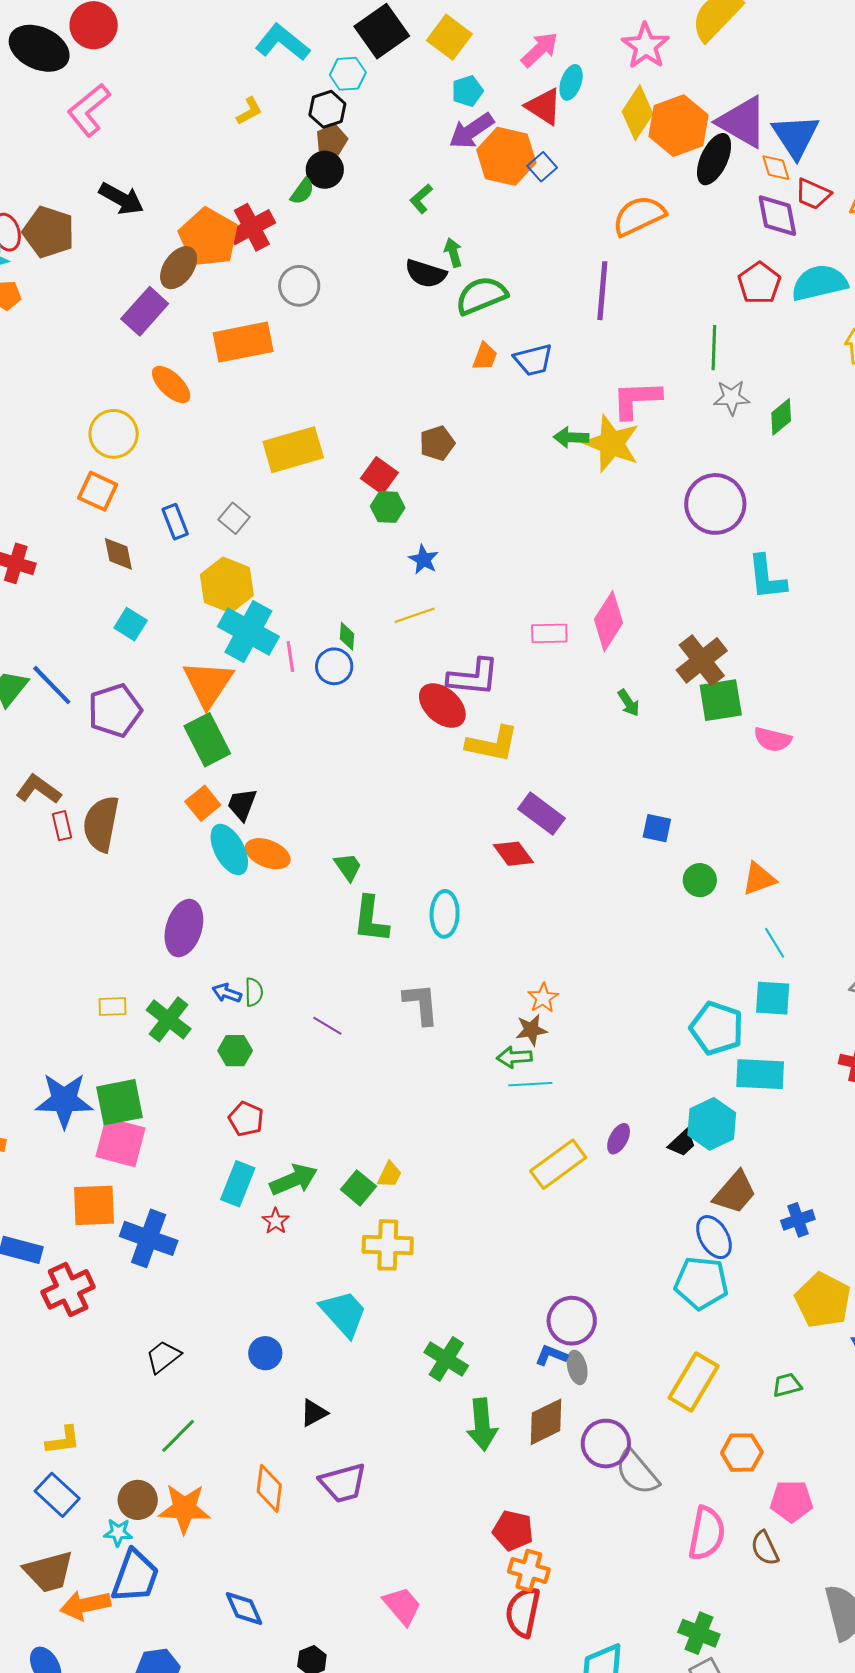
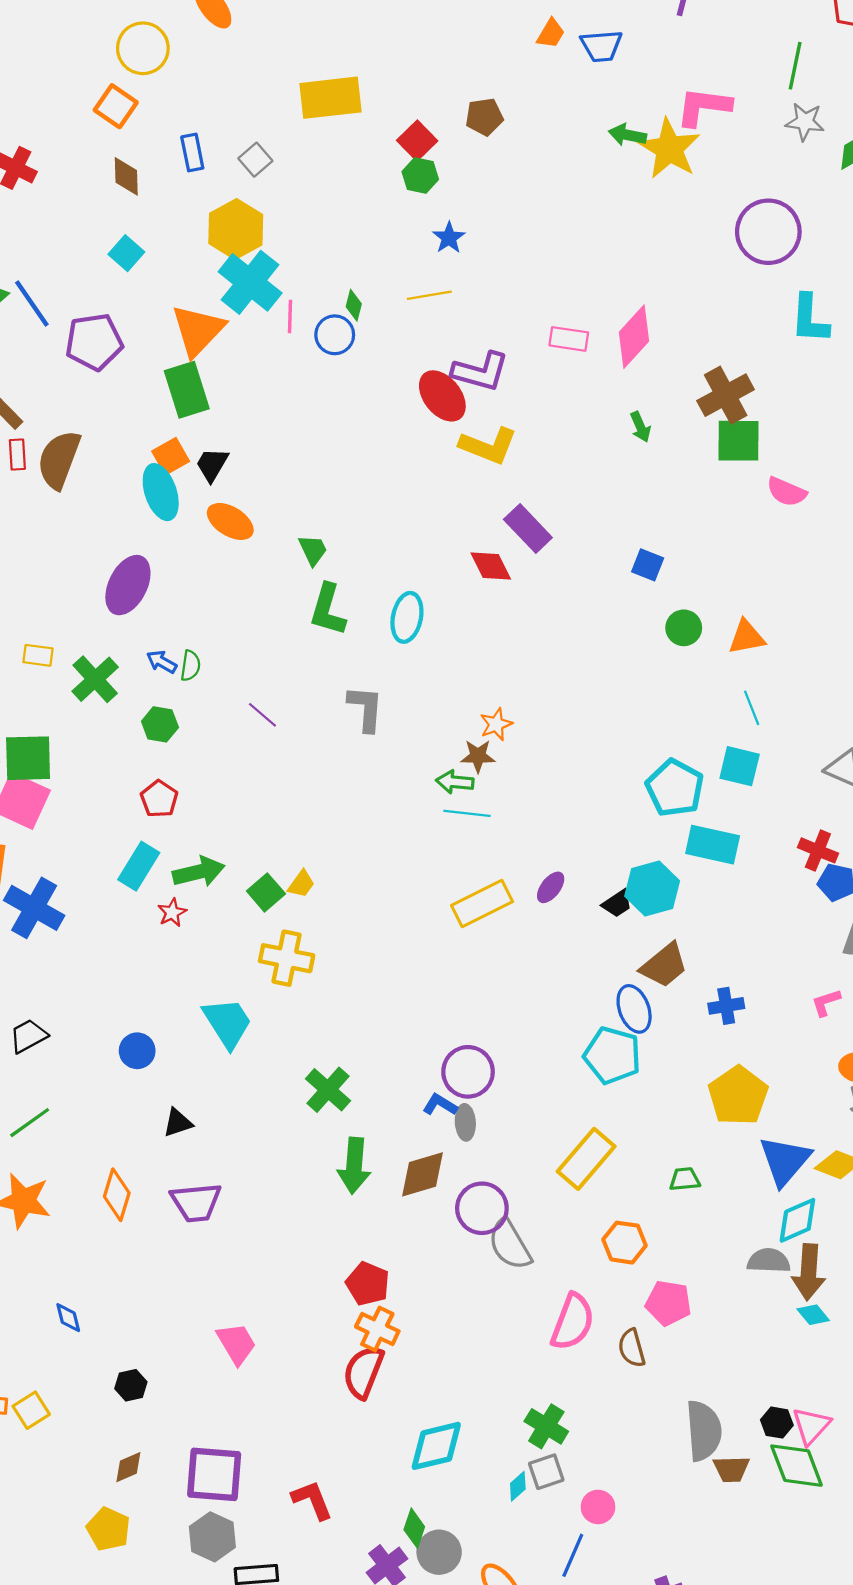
cyan ellipse: (229, 849) -> (161, 492), moved
blue diamond: (244, 1608) -> (68, 1318), size x0.7

